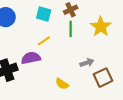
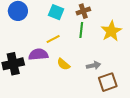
yellow semicircle: (62, 84) -> (63, 64), moved

